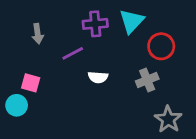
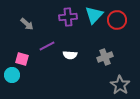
gray arrow: (38, 34) -> (27, 24), turned -40
red circle: (161, 46) -> (117, 20), moved
purple line: (73, 53) -> (47, 46), moved

